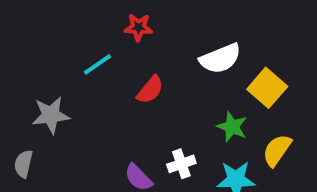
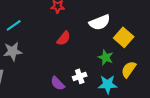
cyan line: (98, 64) -> (14, 25), moved

